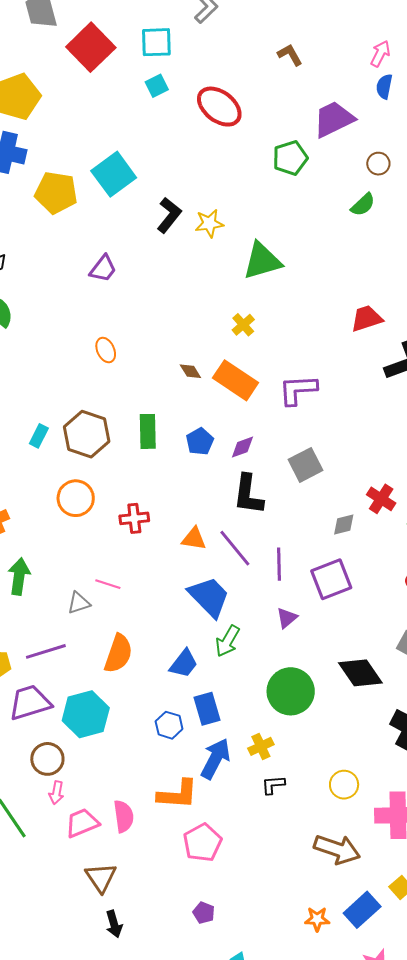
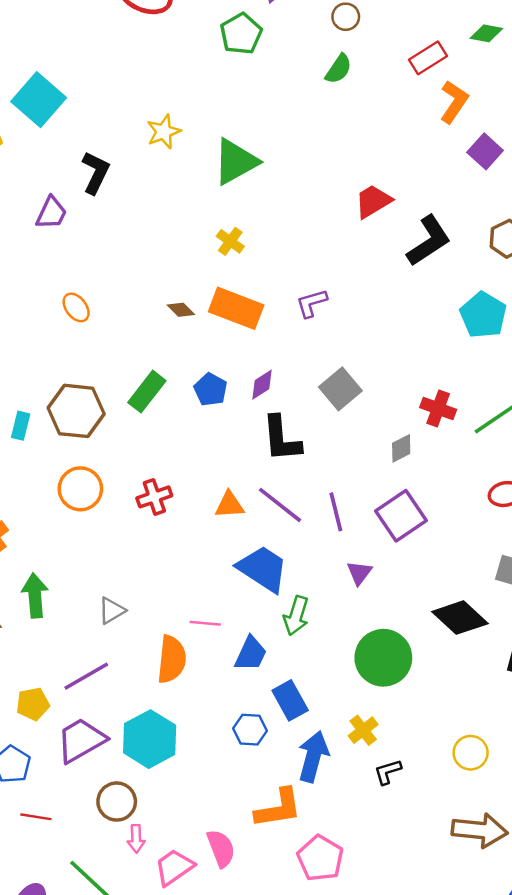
black L-shape: (169, 215) -> (96, 173), moved
purple L-shape: (298, 390) -> (312, 303), size x0.7
green rectangle: (148, 431) -> (147, 392), turned 52
pink line: (108, 584) -> (205, 623), moved

